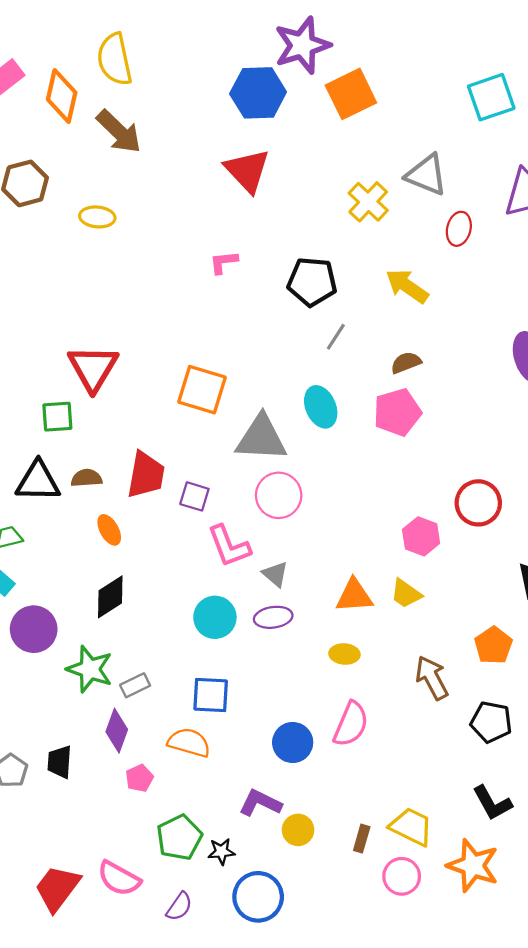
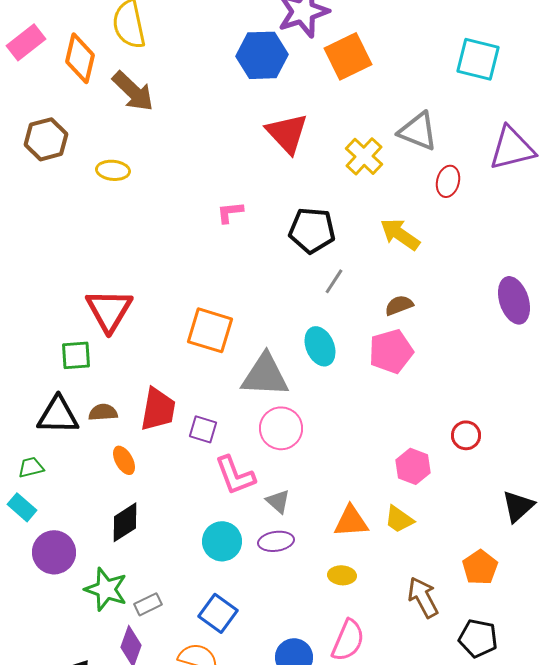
cyan square: (491, 97) -> (478, 59), turned 33
red triangle: (247, 171) -> (287, 133), moved
red circle: (478, 503) -> (466, 435), size x0.7
blue square: (211, 695) -> (218, 613), turned 33

